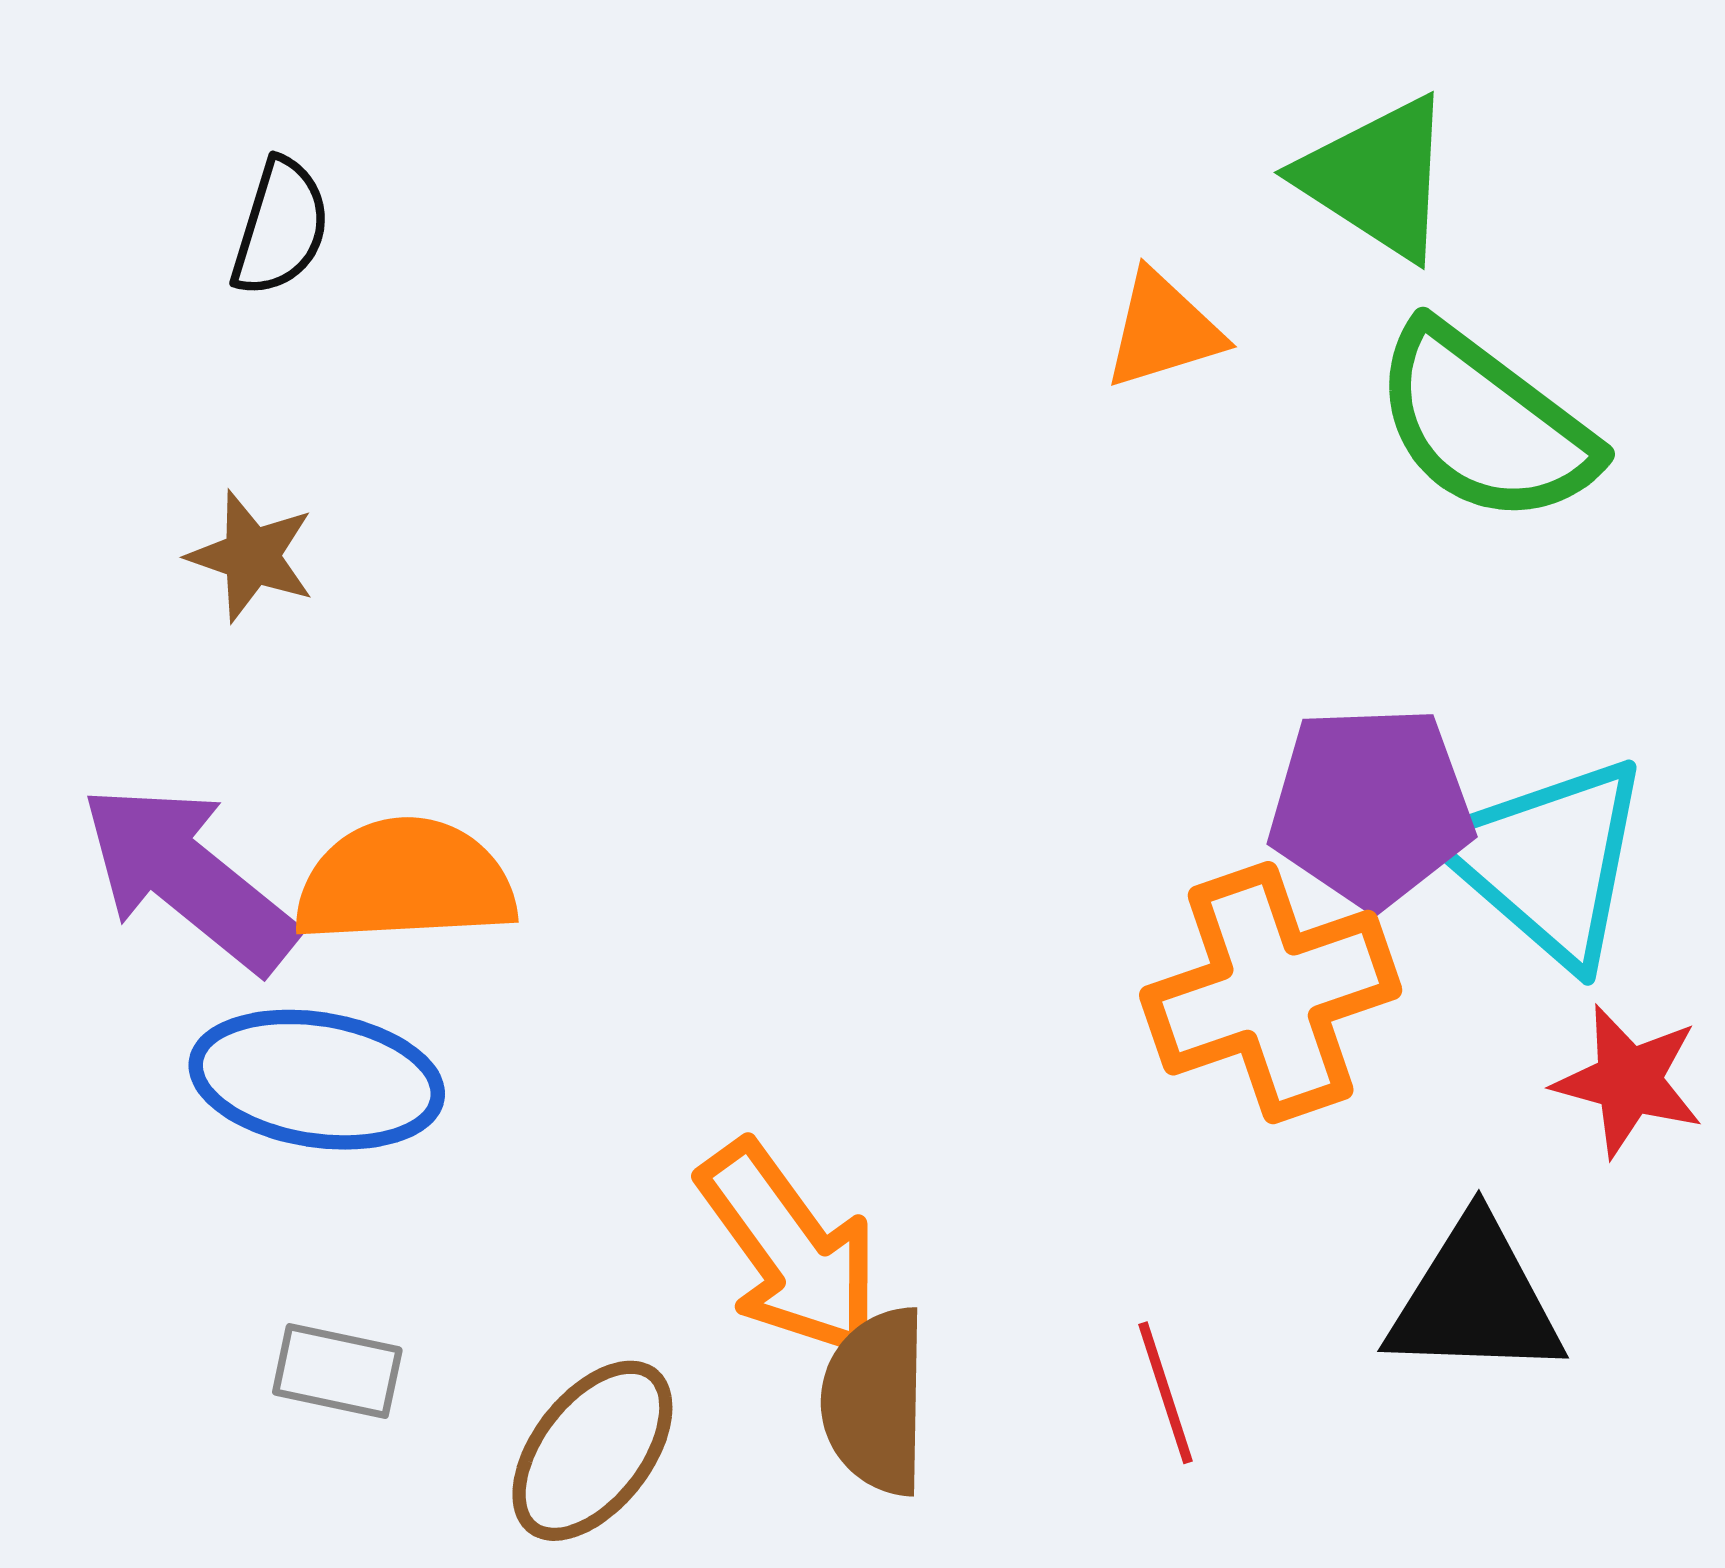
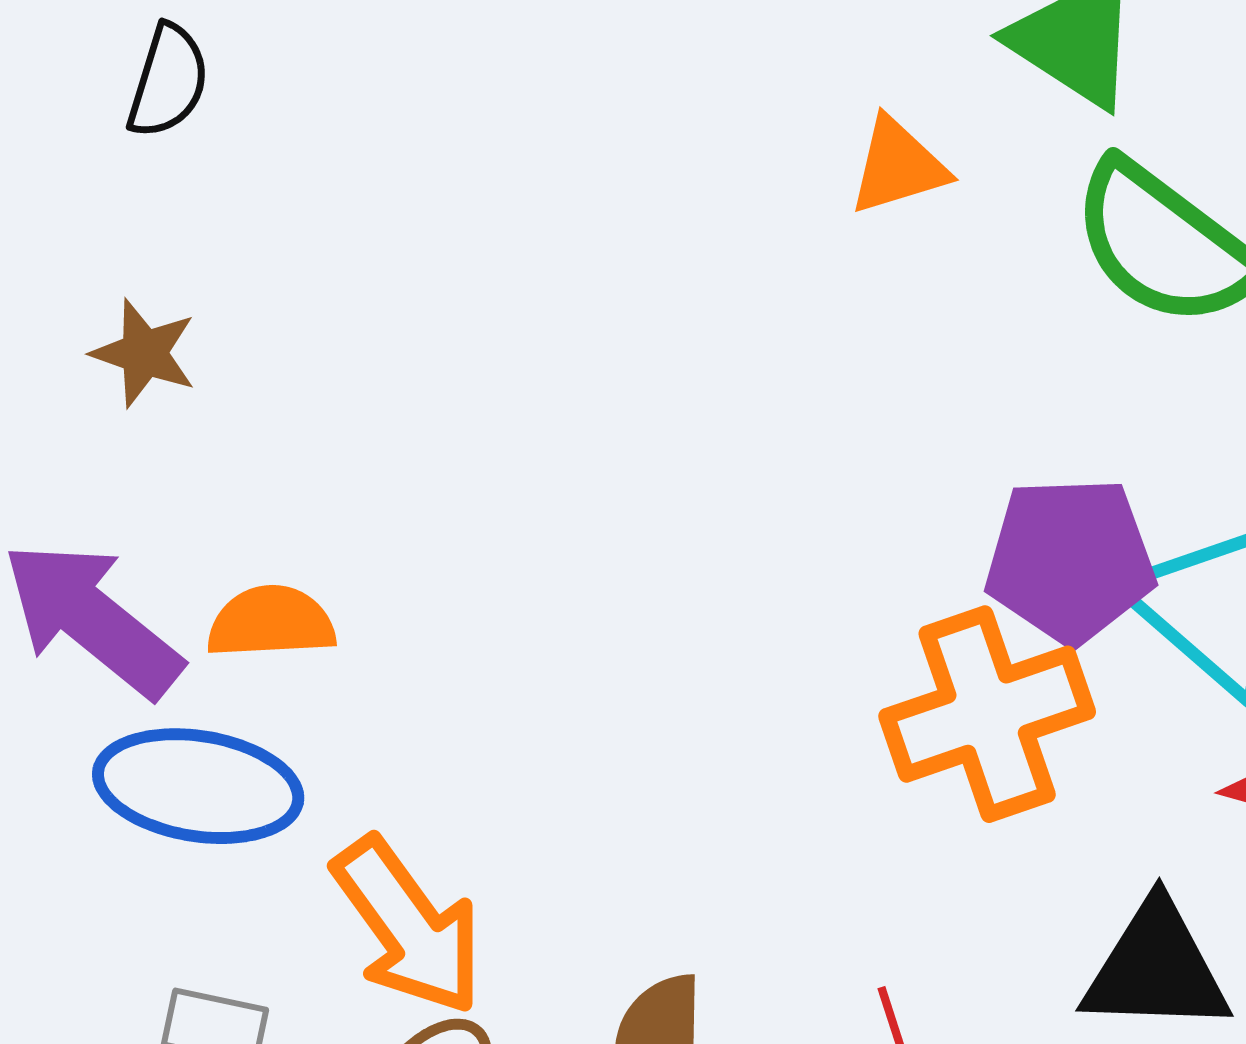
orange semicircle: (405, 881) -> (271, 622), size x0.7
orange arrow: (789, 1249) -> (408, 926), moved

